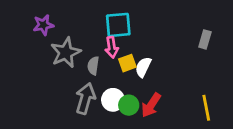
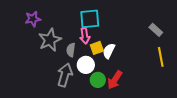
gray rectangle: (205, 39) -> (156, 30), turned -64
white circle: (113, 100) -> (86, 65), moved
yellow line: (206, 108) -> (161, 57), moved

